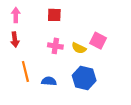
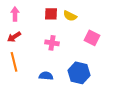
red arrow: (15, 40) -> (14, 37), turned 64
yellow semicircle: (79, 48) -> (70, 16), moved
orange line: (25, 72) -> (14, 62), moved

